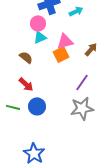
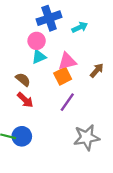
purple line: (82, 82) -> (67, 102), moved
red arrow: (26, 84) -> (25, 100), moved
blue circle: (37, 106) -> (22, 136), moved

